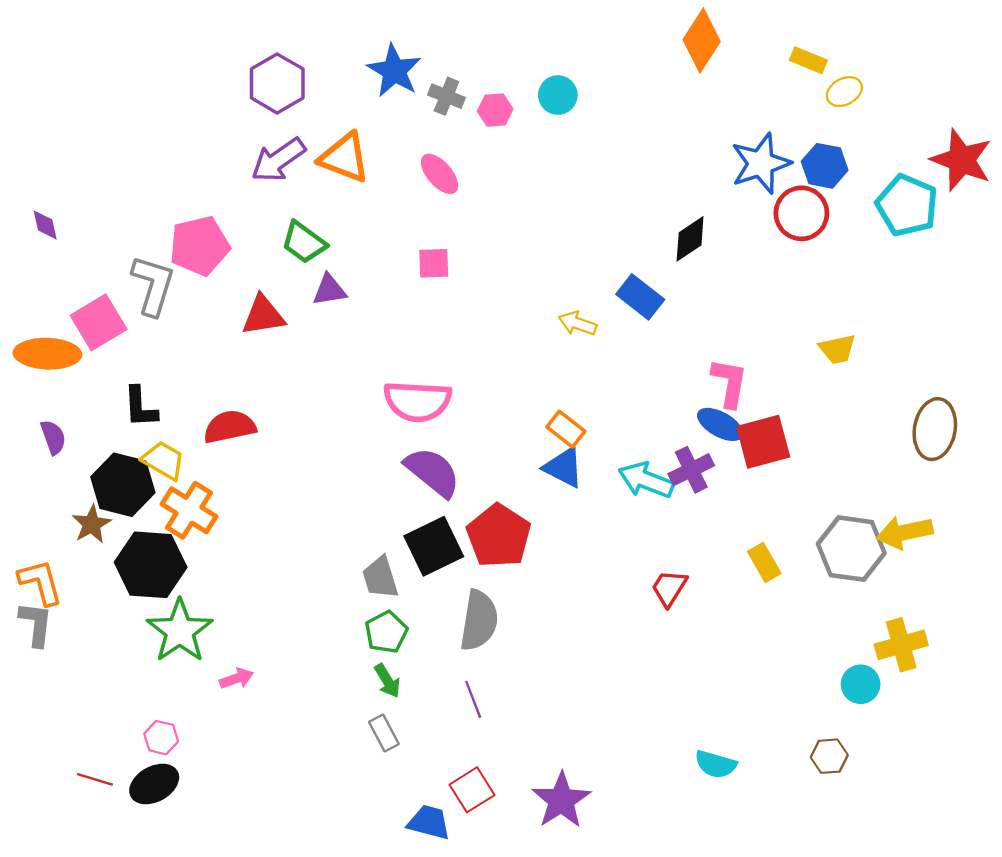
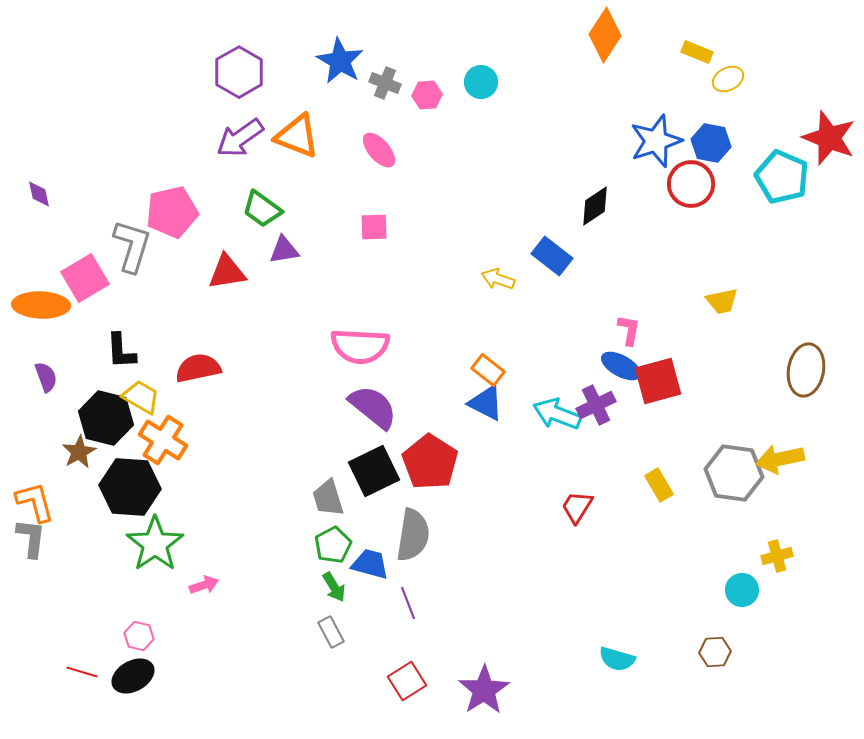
pink L-shape: (730, 383) -> (629, 330), size x0.7
yellow cross: (901, 645) -> (777, 556), size x0.7
blue trapezoid: (429, 822) -> (370, 564), moved

